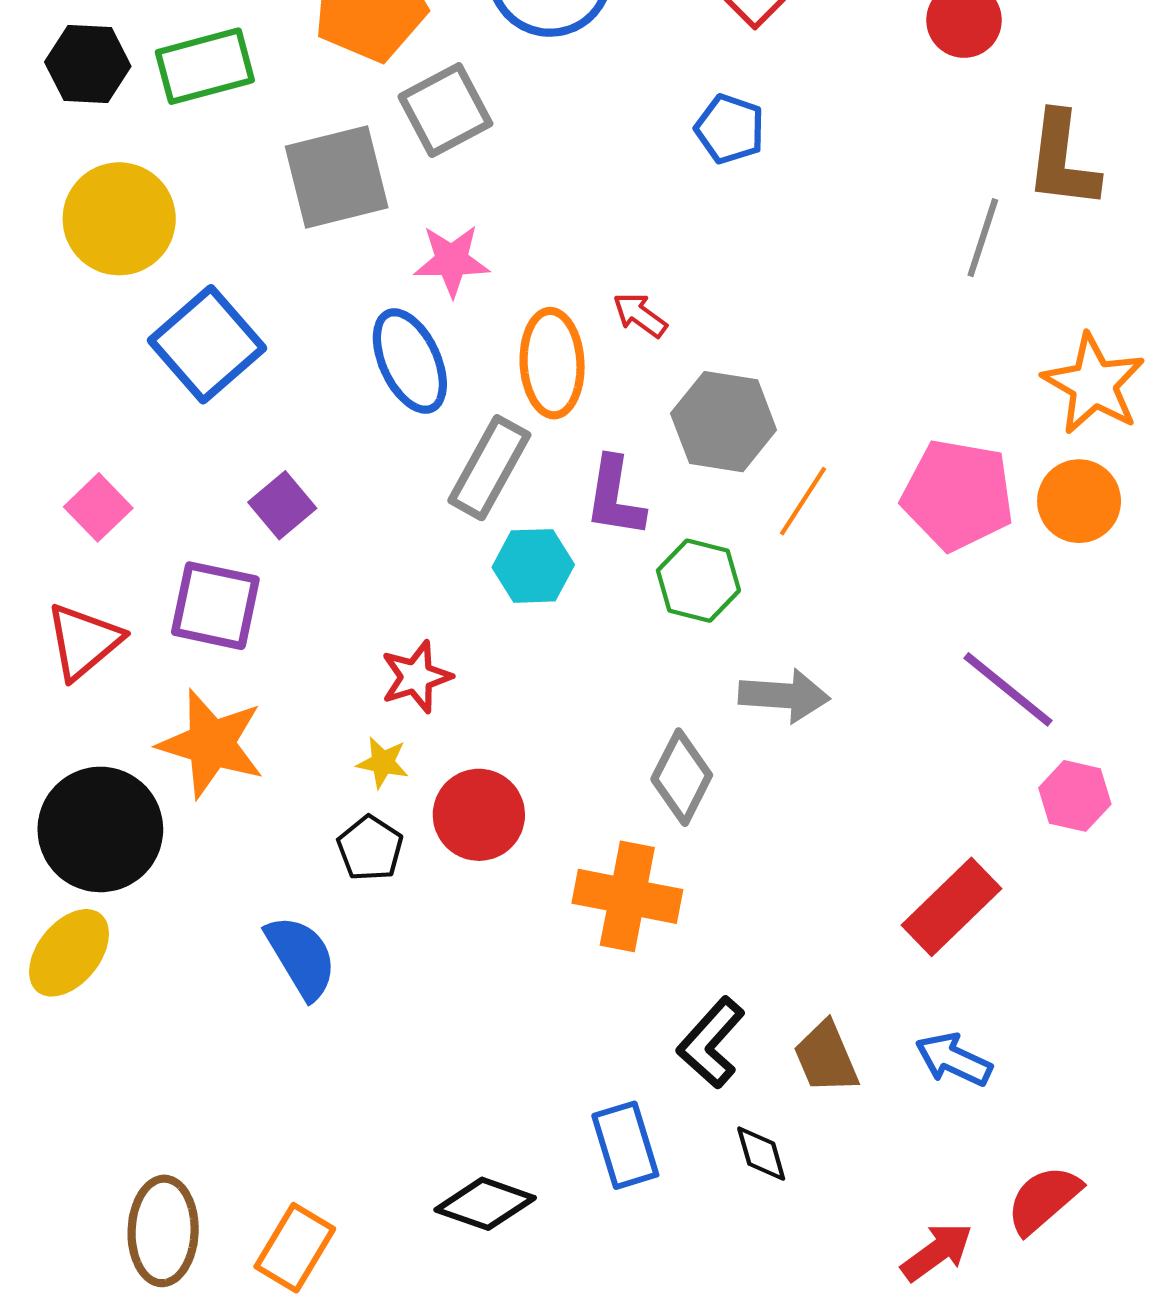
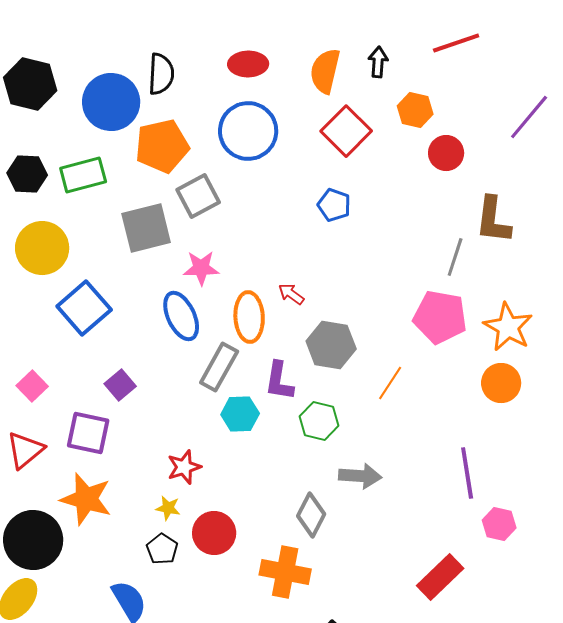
pink pentagon: (958, 495) -> (440, 317), moved
orange line: (803, 501) -> (390, 383), moved
purple line: (1008, 689) -> (467, 473), turned 42

